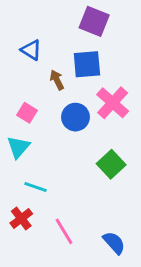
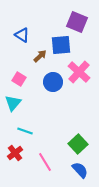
purple square: (94, 21) -> (77, 22), moved
brown arrow: (57, 80) -> (40, 56), turned 72
green square: (111, 164) -> (78, 144), moved

